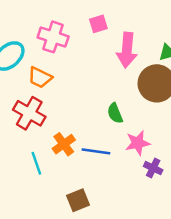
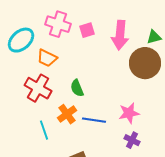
pink square: (98, 24) -> (87, 30), moved
green semicircle: (115, 113) -> (77, 88), moved
purple cross: (153, 168) -> (132, 140), moved

